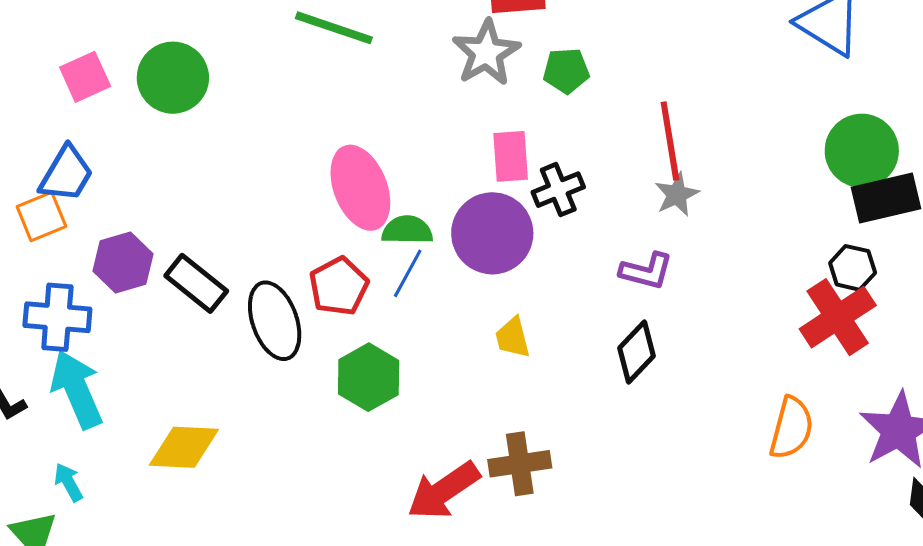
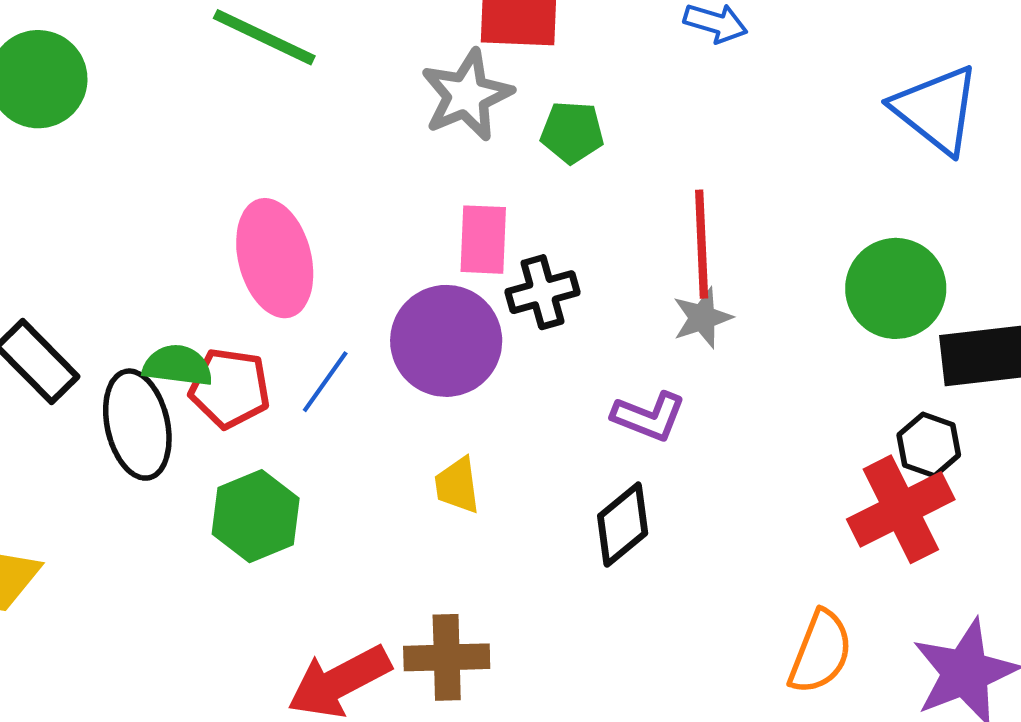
green circle: (862, 151) -> (896, 288), moved
green semicircle: (407, 230) -> (178, 366), moved
red pentagon: (339, 286) -> (230, 388), turned 30

